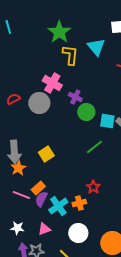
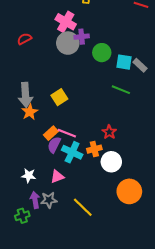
purple cross: (75, 97) -> (82, 37), moved, turned -32
gray circle: (39, 103) -> (68, 43), moved
green line: (94, 147) -> (121, 90), moved, turned 60
pink line: (21, 195) -> (67, 133), moved
cyan cross: (58, 206) -> (72, 152), turned -30
white circle: (78, 233) -> (111, 162), moved

